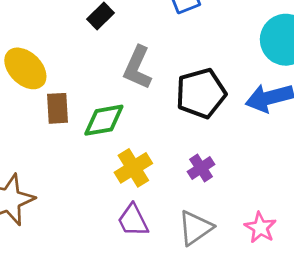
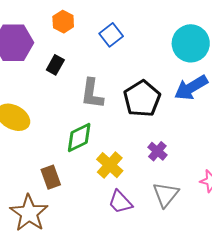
brown rectangle: (58, 108) -> (51, 177), moved

